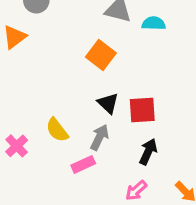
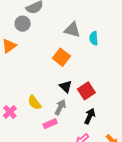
cyan semicircle: (154, 23) -> (94, 38), turned -96
red square: (142, 110) -> (86, 91), turned -30

